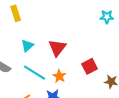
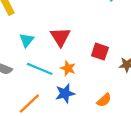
red square: (90, 66) -> (100, 52), turned -35

